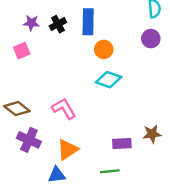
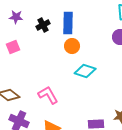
purple star: (31, 23) -> (16, 17), moved
orange circle: (104, 49) -> (72, 46), moved

